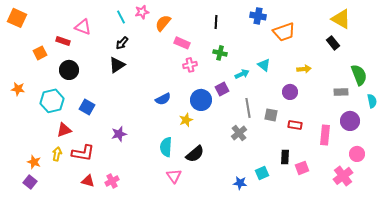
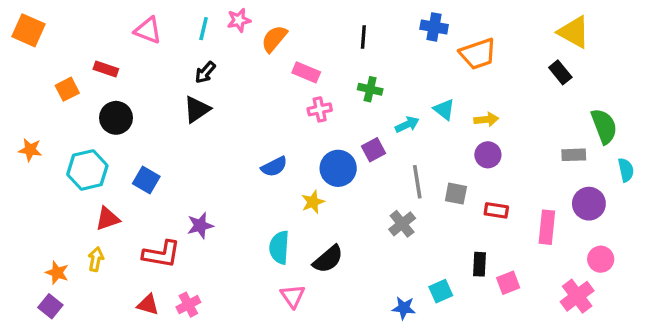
cyan line: (121, 17) -> (204, 29), turned 40
pink triangle: (83, 27) -> (148, 30), moved
yellow arrow: (304, 69) -> (486, 119), moved
red L-shape: (83, 153) -> (161, 254), moved

